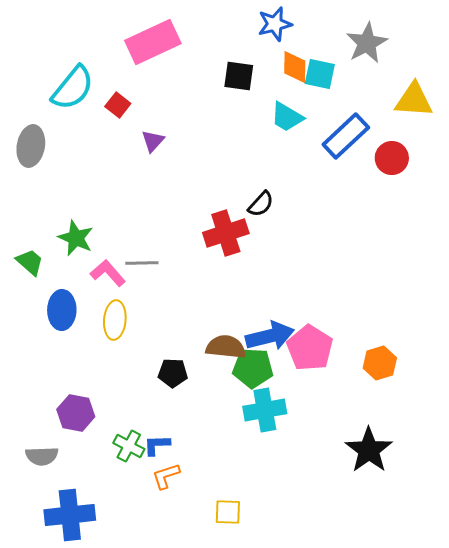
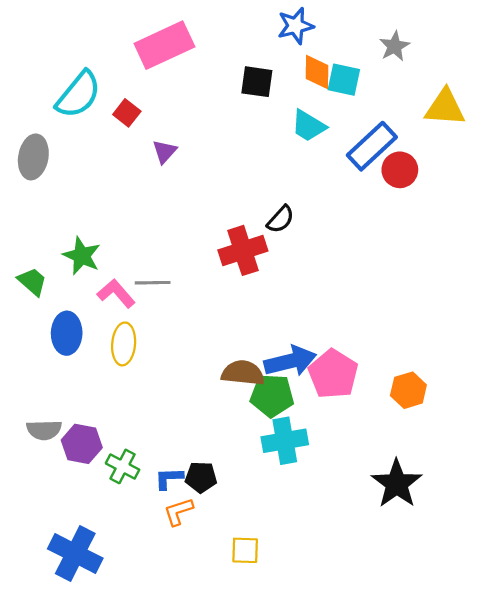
gray star: (367, 43) -> (394, 46), size x0.7
red circle: (392, 158) -> (400, 170), moved
black pentagon: (173, 373) -> (201, 477), moved
green cross: (129, 446) -> (123, 466), moved
gray semicircle: (42, 456) -> (44, 430), moved
blue cross: (70, 515) -> (75, 554), turned 33

